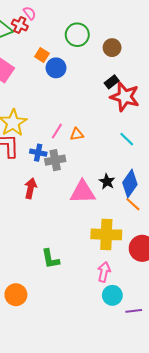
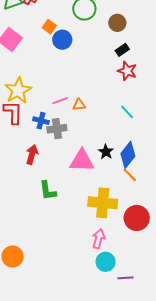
black rectangle: (112, 82) -> (122, 50), moved
red star: (125, 97) -> (127, 71), size x0.7
pink line: (57, 131) -> (60, 101), turned 35
green L-shape: (50, 259) -> (48, 191), moved

